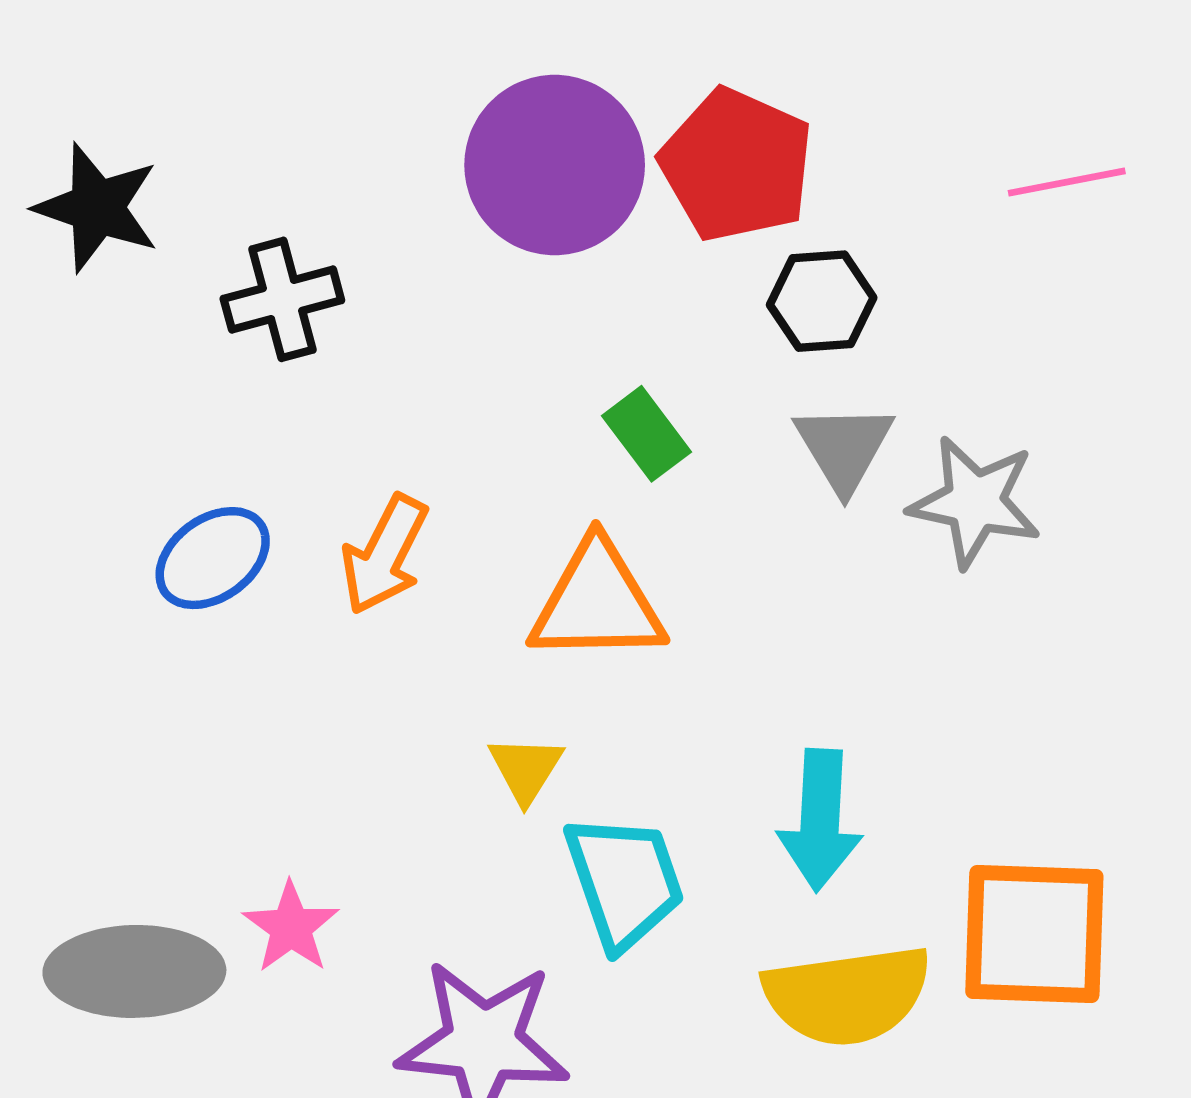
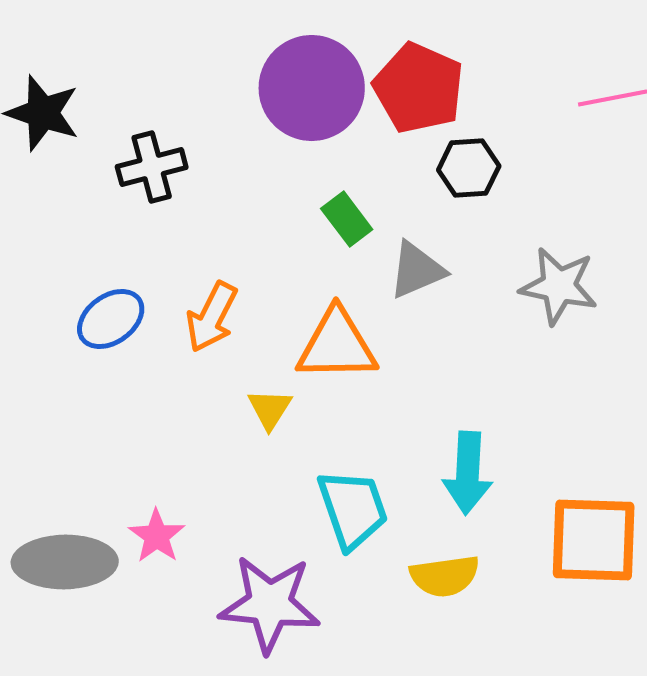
green rectangle: (646, 434) -> (347, 219), moved
gray triangle: (844, 447) -> (417, 270), moved, turned 38
yellow triangle: (526, 769) -> (270, 409), moved
yellow semicircle: (847, 995) -> (445, 576), moved, size x0.7

